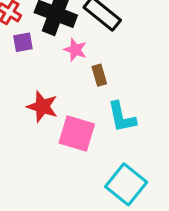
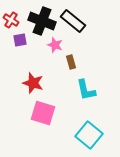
pink square: (77, 134) -> (43, 113), moved

